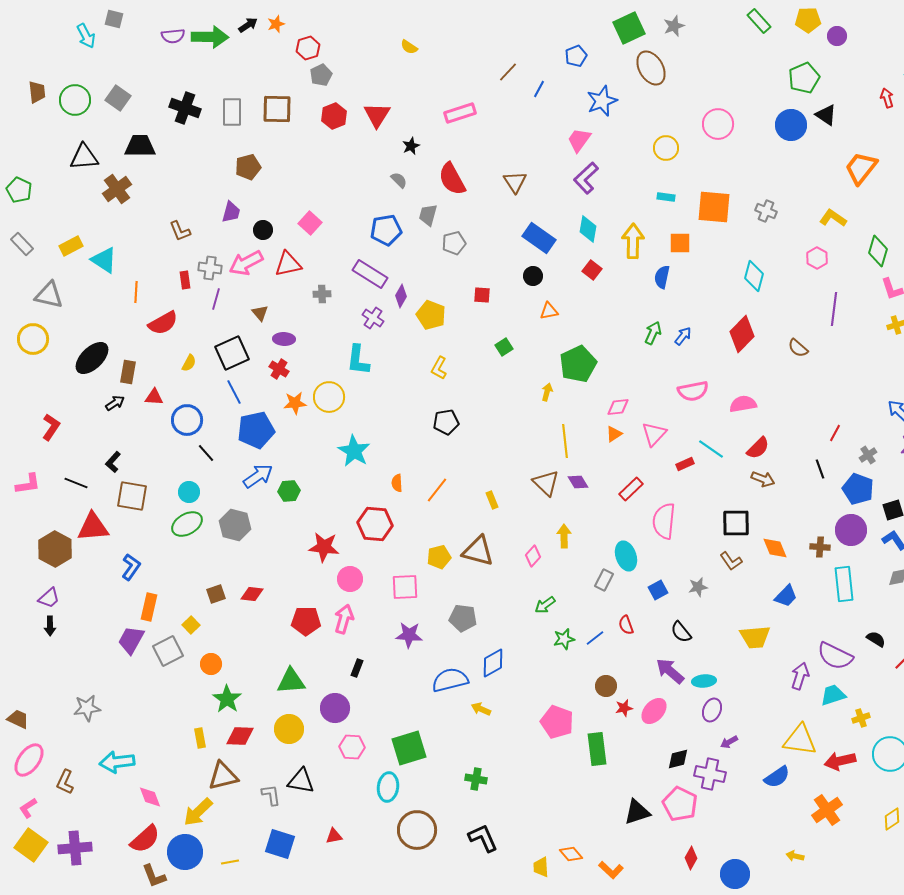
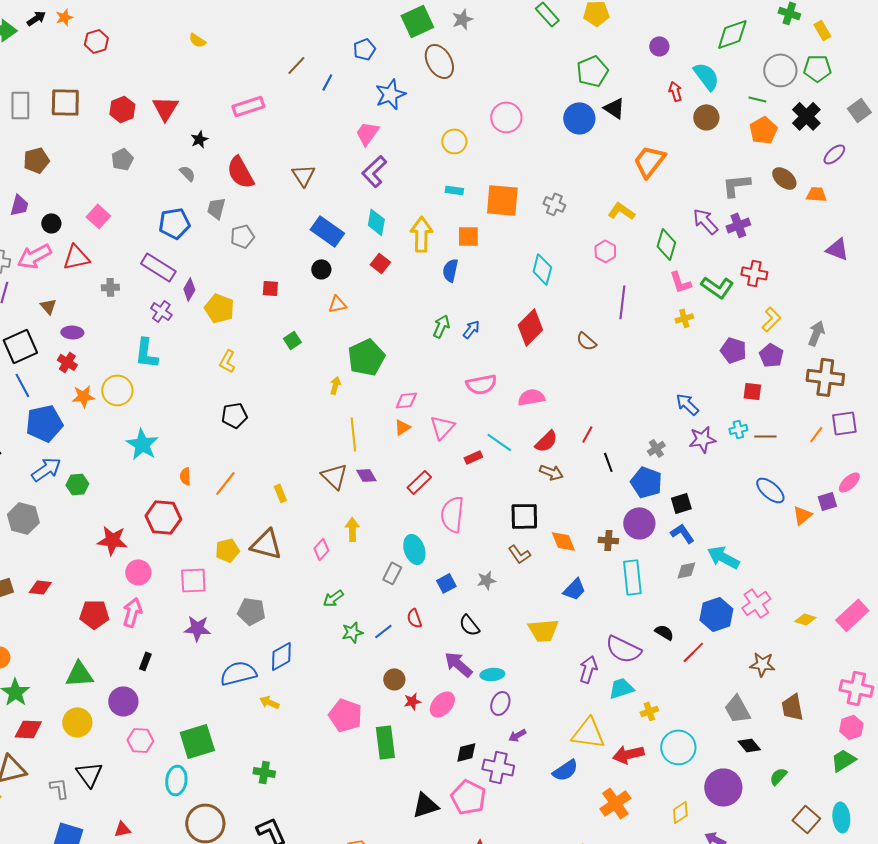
purple circle: (837, 36) -> (659, 46), moved
gray pentagon: (321, 75) -> (122, 159), moved
red line: (835, 433) -> (587, 434), moved
black triangle: (301, 781) -> (89, 774), turned 44

